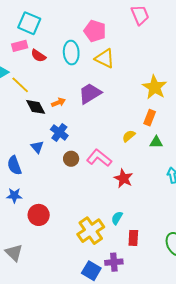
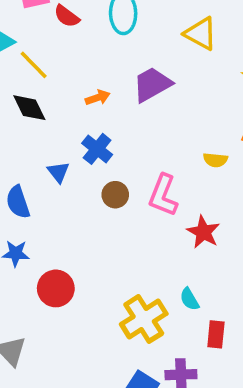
yellow triangle: (105, 58) -> (201, 34), moved
black diamond: (36, 107) -> (29, 108), moved
yellow semicircle: (129, 136) -> (215, 160), turned -136
pink L-shape: (99, 158) -> (163, 195), turned -110
cyan semicircle: (117, 218) -> (189, 299), turned -64

